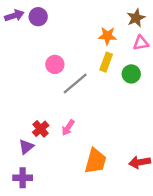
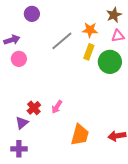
purple arrow: (14, 16) -> (12, 40), moved
pink circle: (55, 64) -> (19, 59), moved
green circle: (131, 74) -> (110, 62), size x1.5
gray line: (75, 84) -> (62, 41), moved

